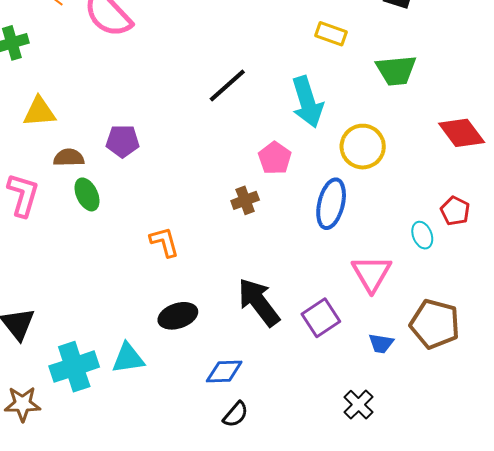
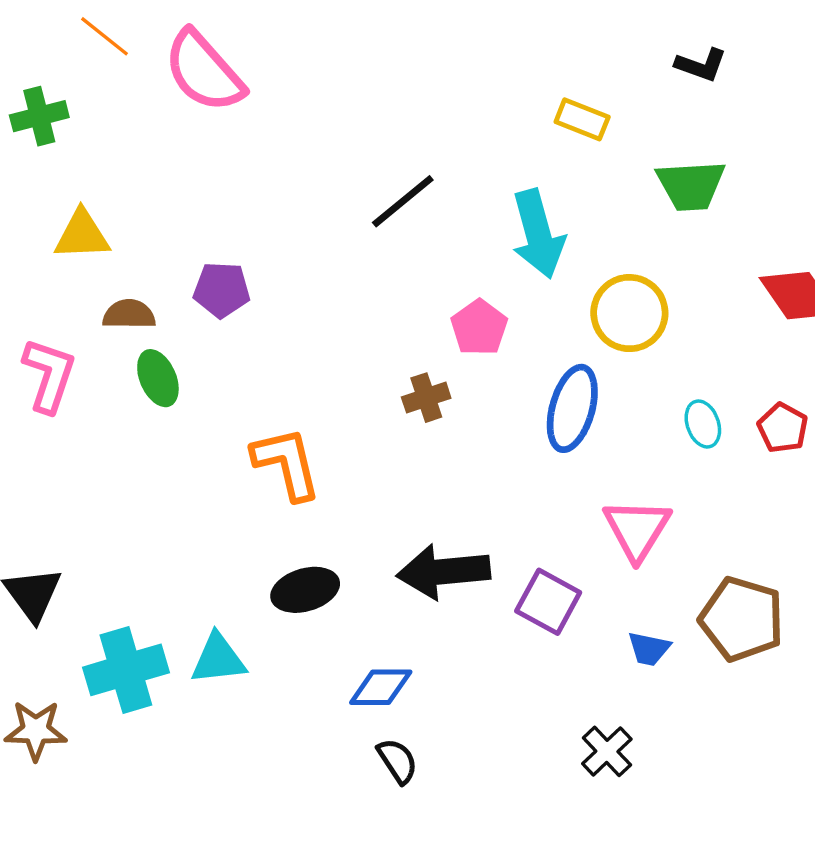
cyan ellipse: (422, 235) -> (703, 424), moved
orange L-shape: (164, 242) -> (287, 463), size x1.4
black arrow: (259, 302) -> (443, 572), turned -60
purple square: (321, 318) -> (548, 602), turned -30
black semicircle: (236, 414) -> (397, 761), turned -76

